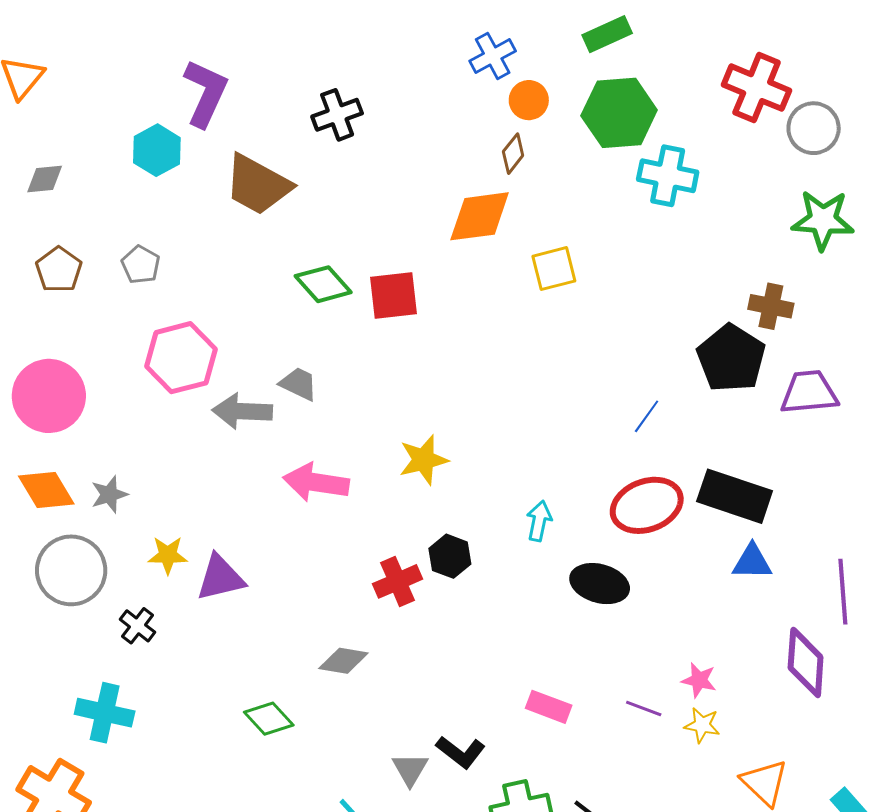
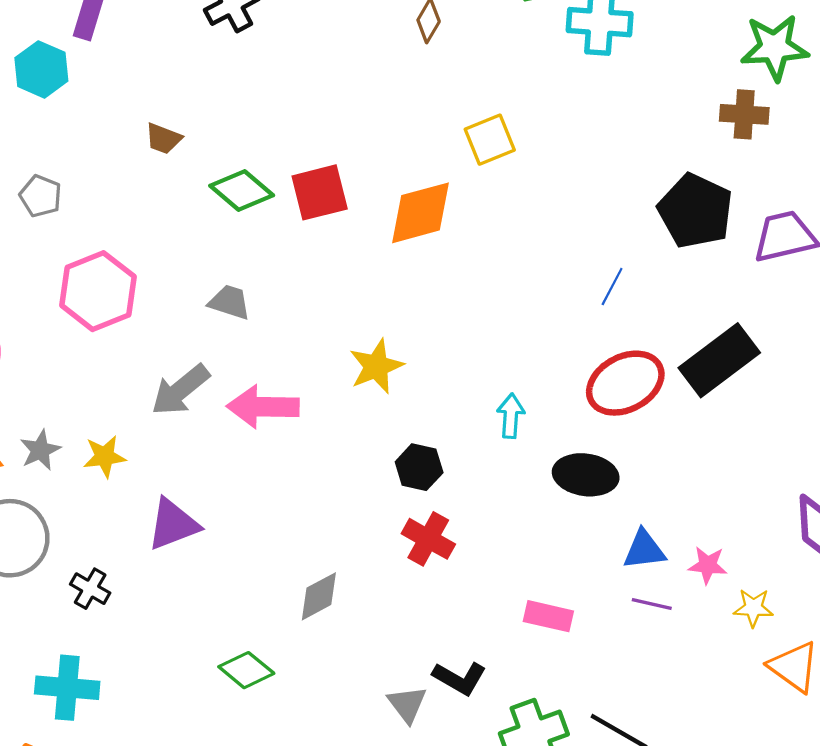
brown trapezoid: (258, 185) -> (163, 139), moved, size x0.5
orange diamond: (480, 216) -> (421, 213), moved
brown cross: (771, 306) -> (744, 114), moved
gray arrow: (242, 411) -> (180, 390), moved, turned -34
black rectangle: (735, 496) -> (719, 360), turned -48
yellow star: (168, 555) -> (105, 456), moved
blue triangle: (752, 562) -> (644, 550), moved
red cross: (397, 581) -> (428, 539), moved, turned -30
gray diamond: (343, 661) -> (319, 596), turned -30
yellow star: (702, 725) -> (753, 608), moved

